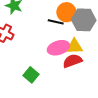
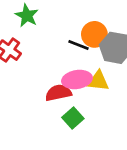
red semicircle: (72, 61) -> (58, 93), moved
green square: (31, 75) -> (73, 118), moved

